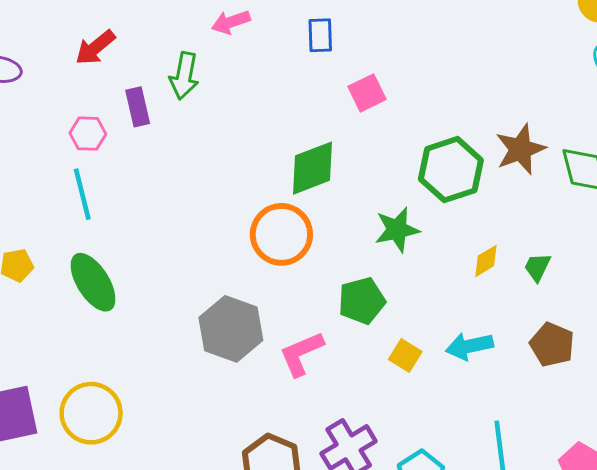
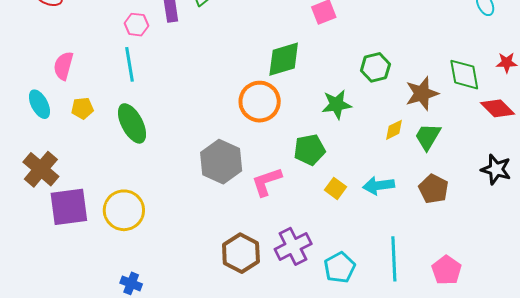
brown star: (520, 149) -> (422, 94), moved
green hexagon: (451, 170) -> (375, 67), size x0.7
green trapezoid: (537, 267) -> (428, 137), size x1.4

